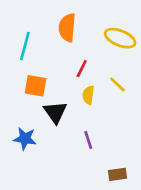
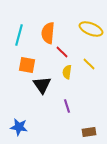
orange semicircle: (67, 28) -> (48, 33), moved
red line: (82, 69) -> (62, 52), turned -72
blue star: (25, 139) -> (19, 127), moved

